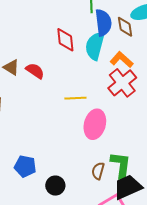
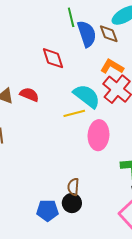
cyan semicircle: (95, 46) -> (87, 96), moved, turned 124
blue pentagon: (25, 166) -> (47, 210), moved
brown semicircle: (98, 171) -> (73, 187), moved

